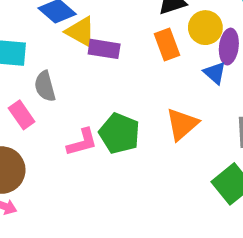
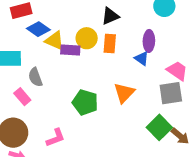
yellow circle: (205, 28) -> (87, 38), moved
orange rectangle: (167, 45) -> (110, 43), turned 30
pink L-shape: (82, 142) -> (56, 138), moved

